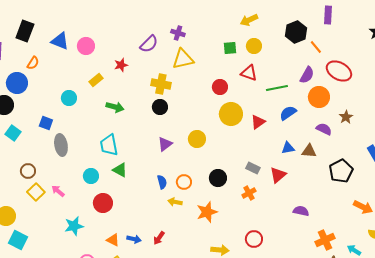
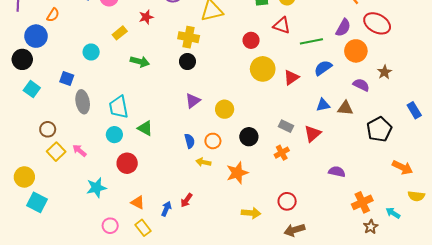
yellow circle: (197, 139) -> (225, 109), moved
cyan trapezoid: (109, 145) -> (119, 107), moved
blue arrow: (134, 239) -> (166, 209), moved, turned -80

